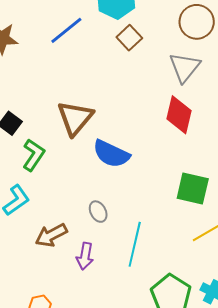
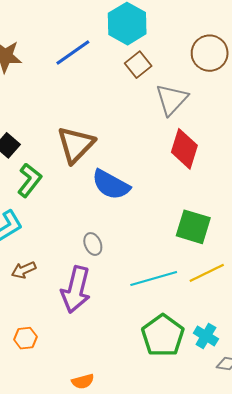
gray triangle: (185, 67) -> (172, 99), moved
brown arrow: (51, 235) -> (24, 270), moved, size x0.7
cyan line: (135, 244) -> (154, 279), moved, turned 57
purple arrow: (85, 256) -> (76, 290), size x1.6

